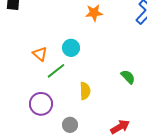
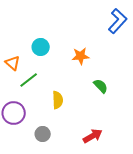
orange star: (94, 13) -> (81, 56), moved
cyan circle: (71, 48) -> (41, 47), moved

